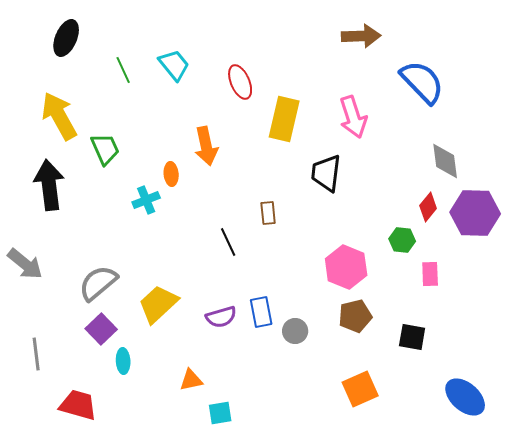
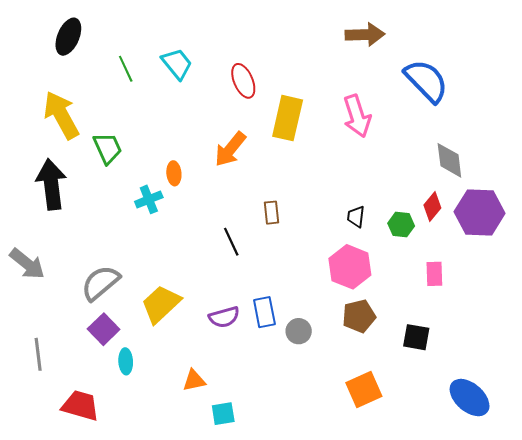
orange arrow: (206, 146) -> (230, 149), moved, turned 51
black trapezoid: (326, 173) -> (356, 217), moved, size x0.6
green hexagon: (402, 240) -> (401, 225), moved

